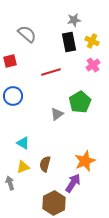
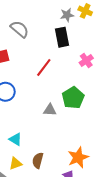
yellow cross: (92, 41) -> (85, 11), moved
red line: (51, 72) -> (44, 68), turned -36
gray triangle: (57, 114) -> (50, 110), turned 40

